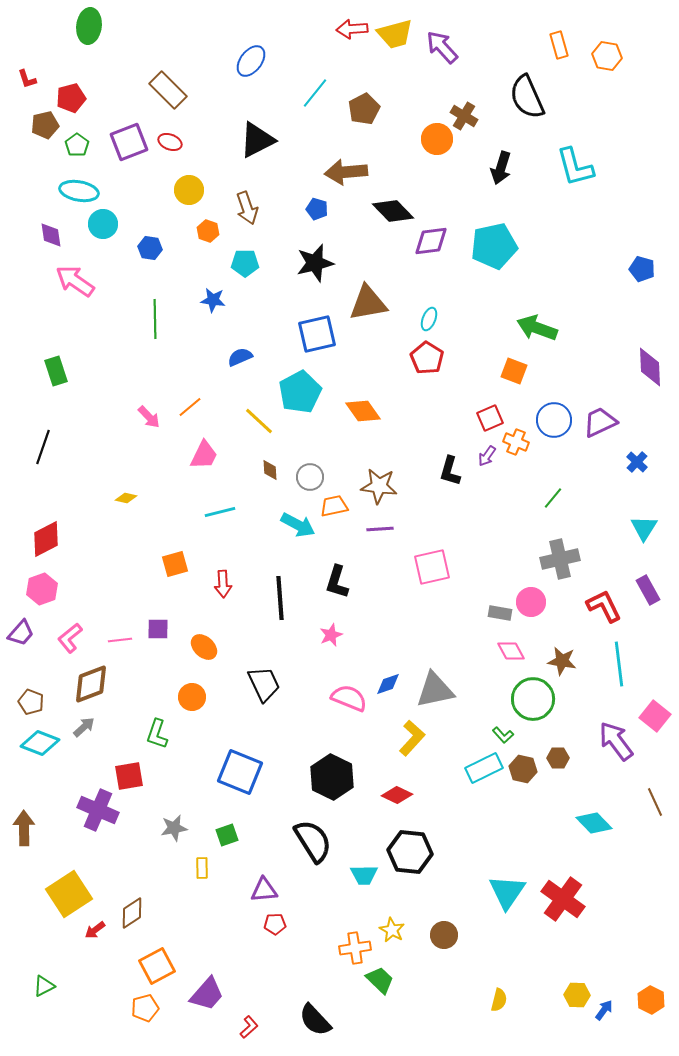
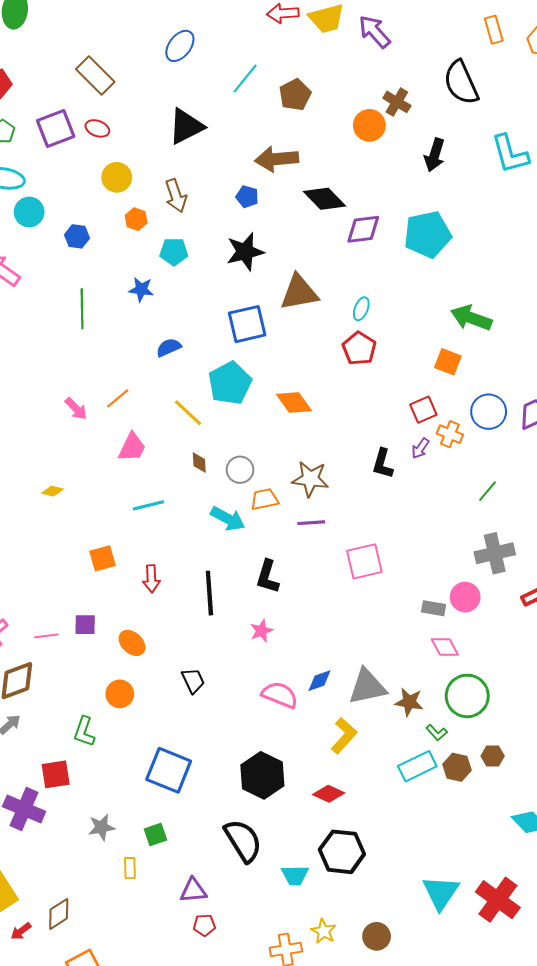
brown star: (562, 661) -> (409, 702), moved
black trapezoid: (264, 684) -> (193, 681), size x0.7

